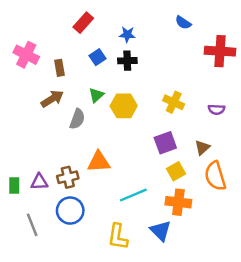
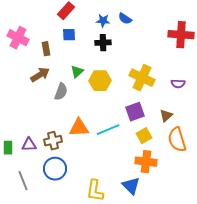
blue semicircle: (183, 23) -> (125, 19), moved
blue square: (98, 57) -> (69, 35), moved, turned 32
yellow cross: (174, 102) -> (142, 78), size x1.4
cyan line: (133, 195) -> (108, 130), moved

